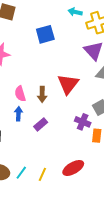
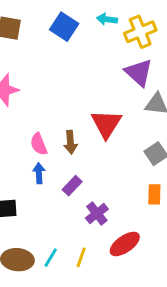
blue square: (45, 34) -> (64, 27), moved, turned -36
purple cross: (83, 122) -> (97, 214), moved, turned 35

